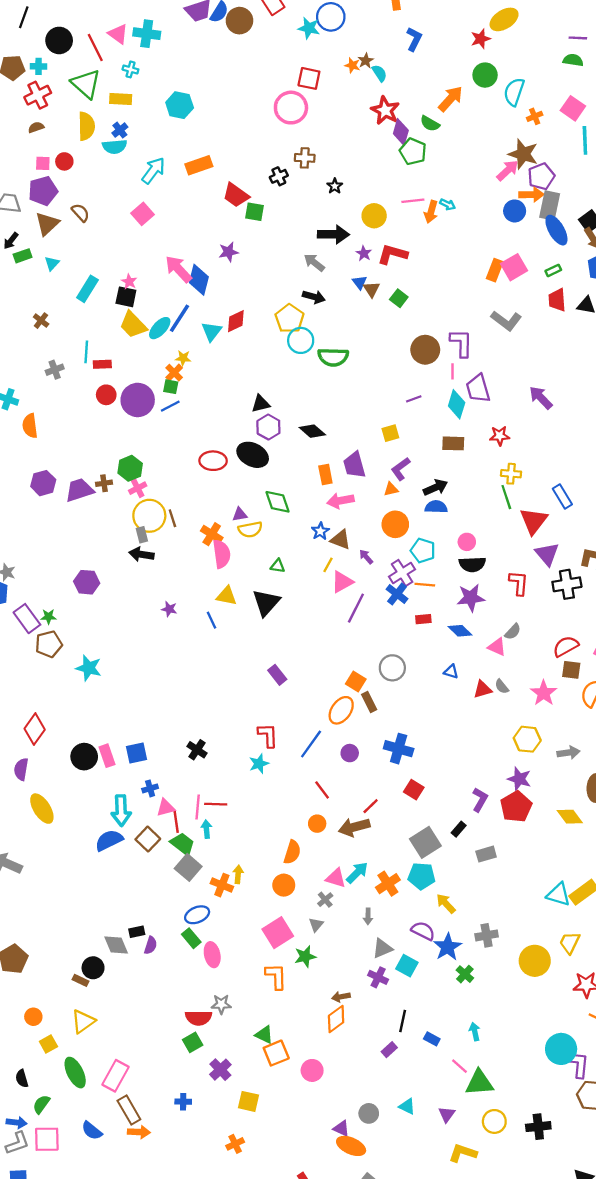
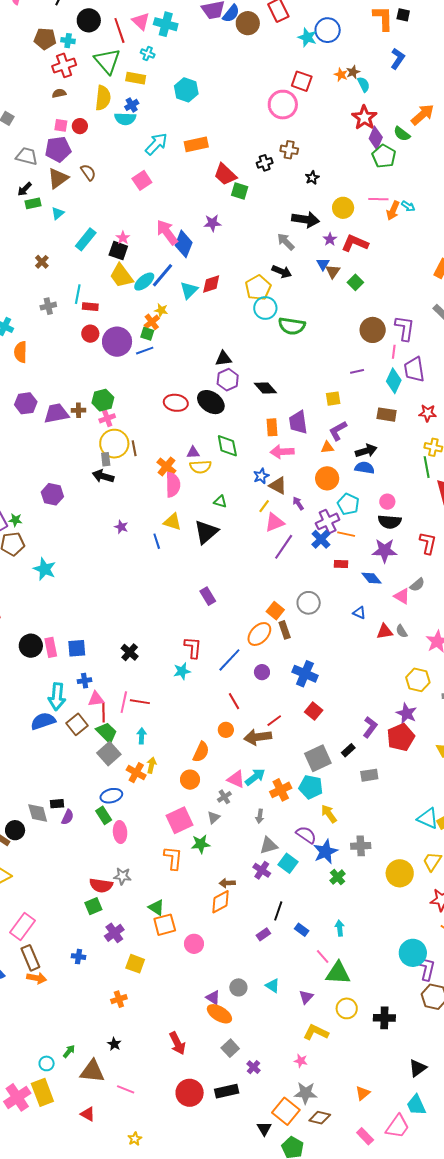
cyan arrow: (206, 829) -> (142, 736), moved

